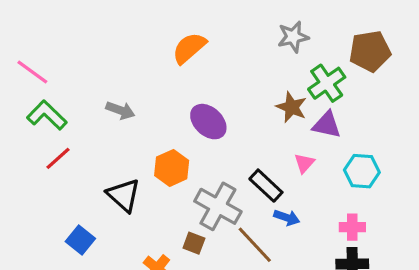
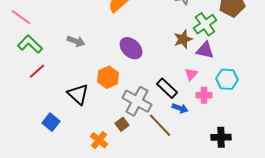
brown star: (292, 107) -> (183, 39), turned 30
pink cross: (352, 227) -> (204, 95), moved
brown square: (194, 243) -> (122, 124), turned 32

